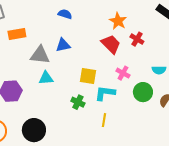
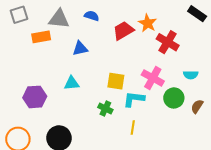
red cross: (137, 39) -> (168, 42), size x1.5
red trapezoid: (111, 44) -> (123, 31), moved, turned -75
blue triangle: (63, 45) -> (80, 48), moved
gray triangle: (40, 55) -> (59, 19), moved
pink cross: (123, 73) -> (153, 78), size x1.5

